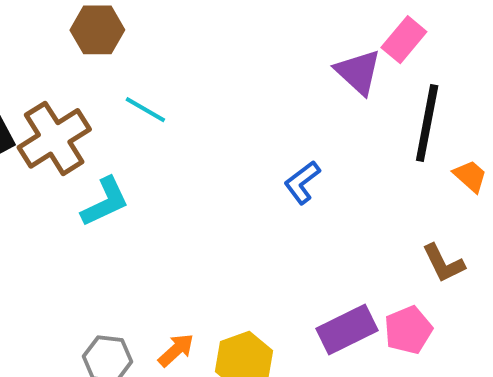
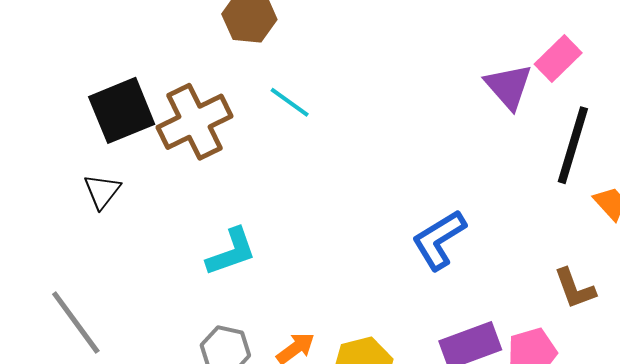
blue L-shape: (302, 182) -> (439, 240), moved, size x1.4
cyan L-shape: (105, 202) -> (231, 252), moved

